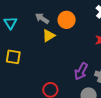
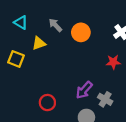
cyan triangle: (10, 23) -> (21, 22), turned -40
yellow triangle: (49, 36) -> (39, 43), moved

